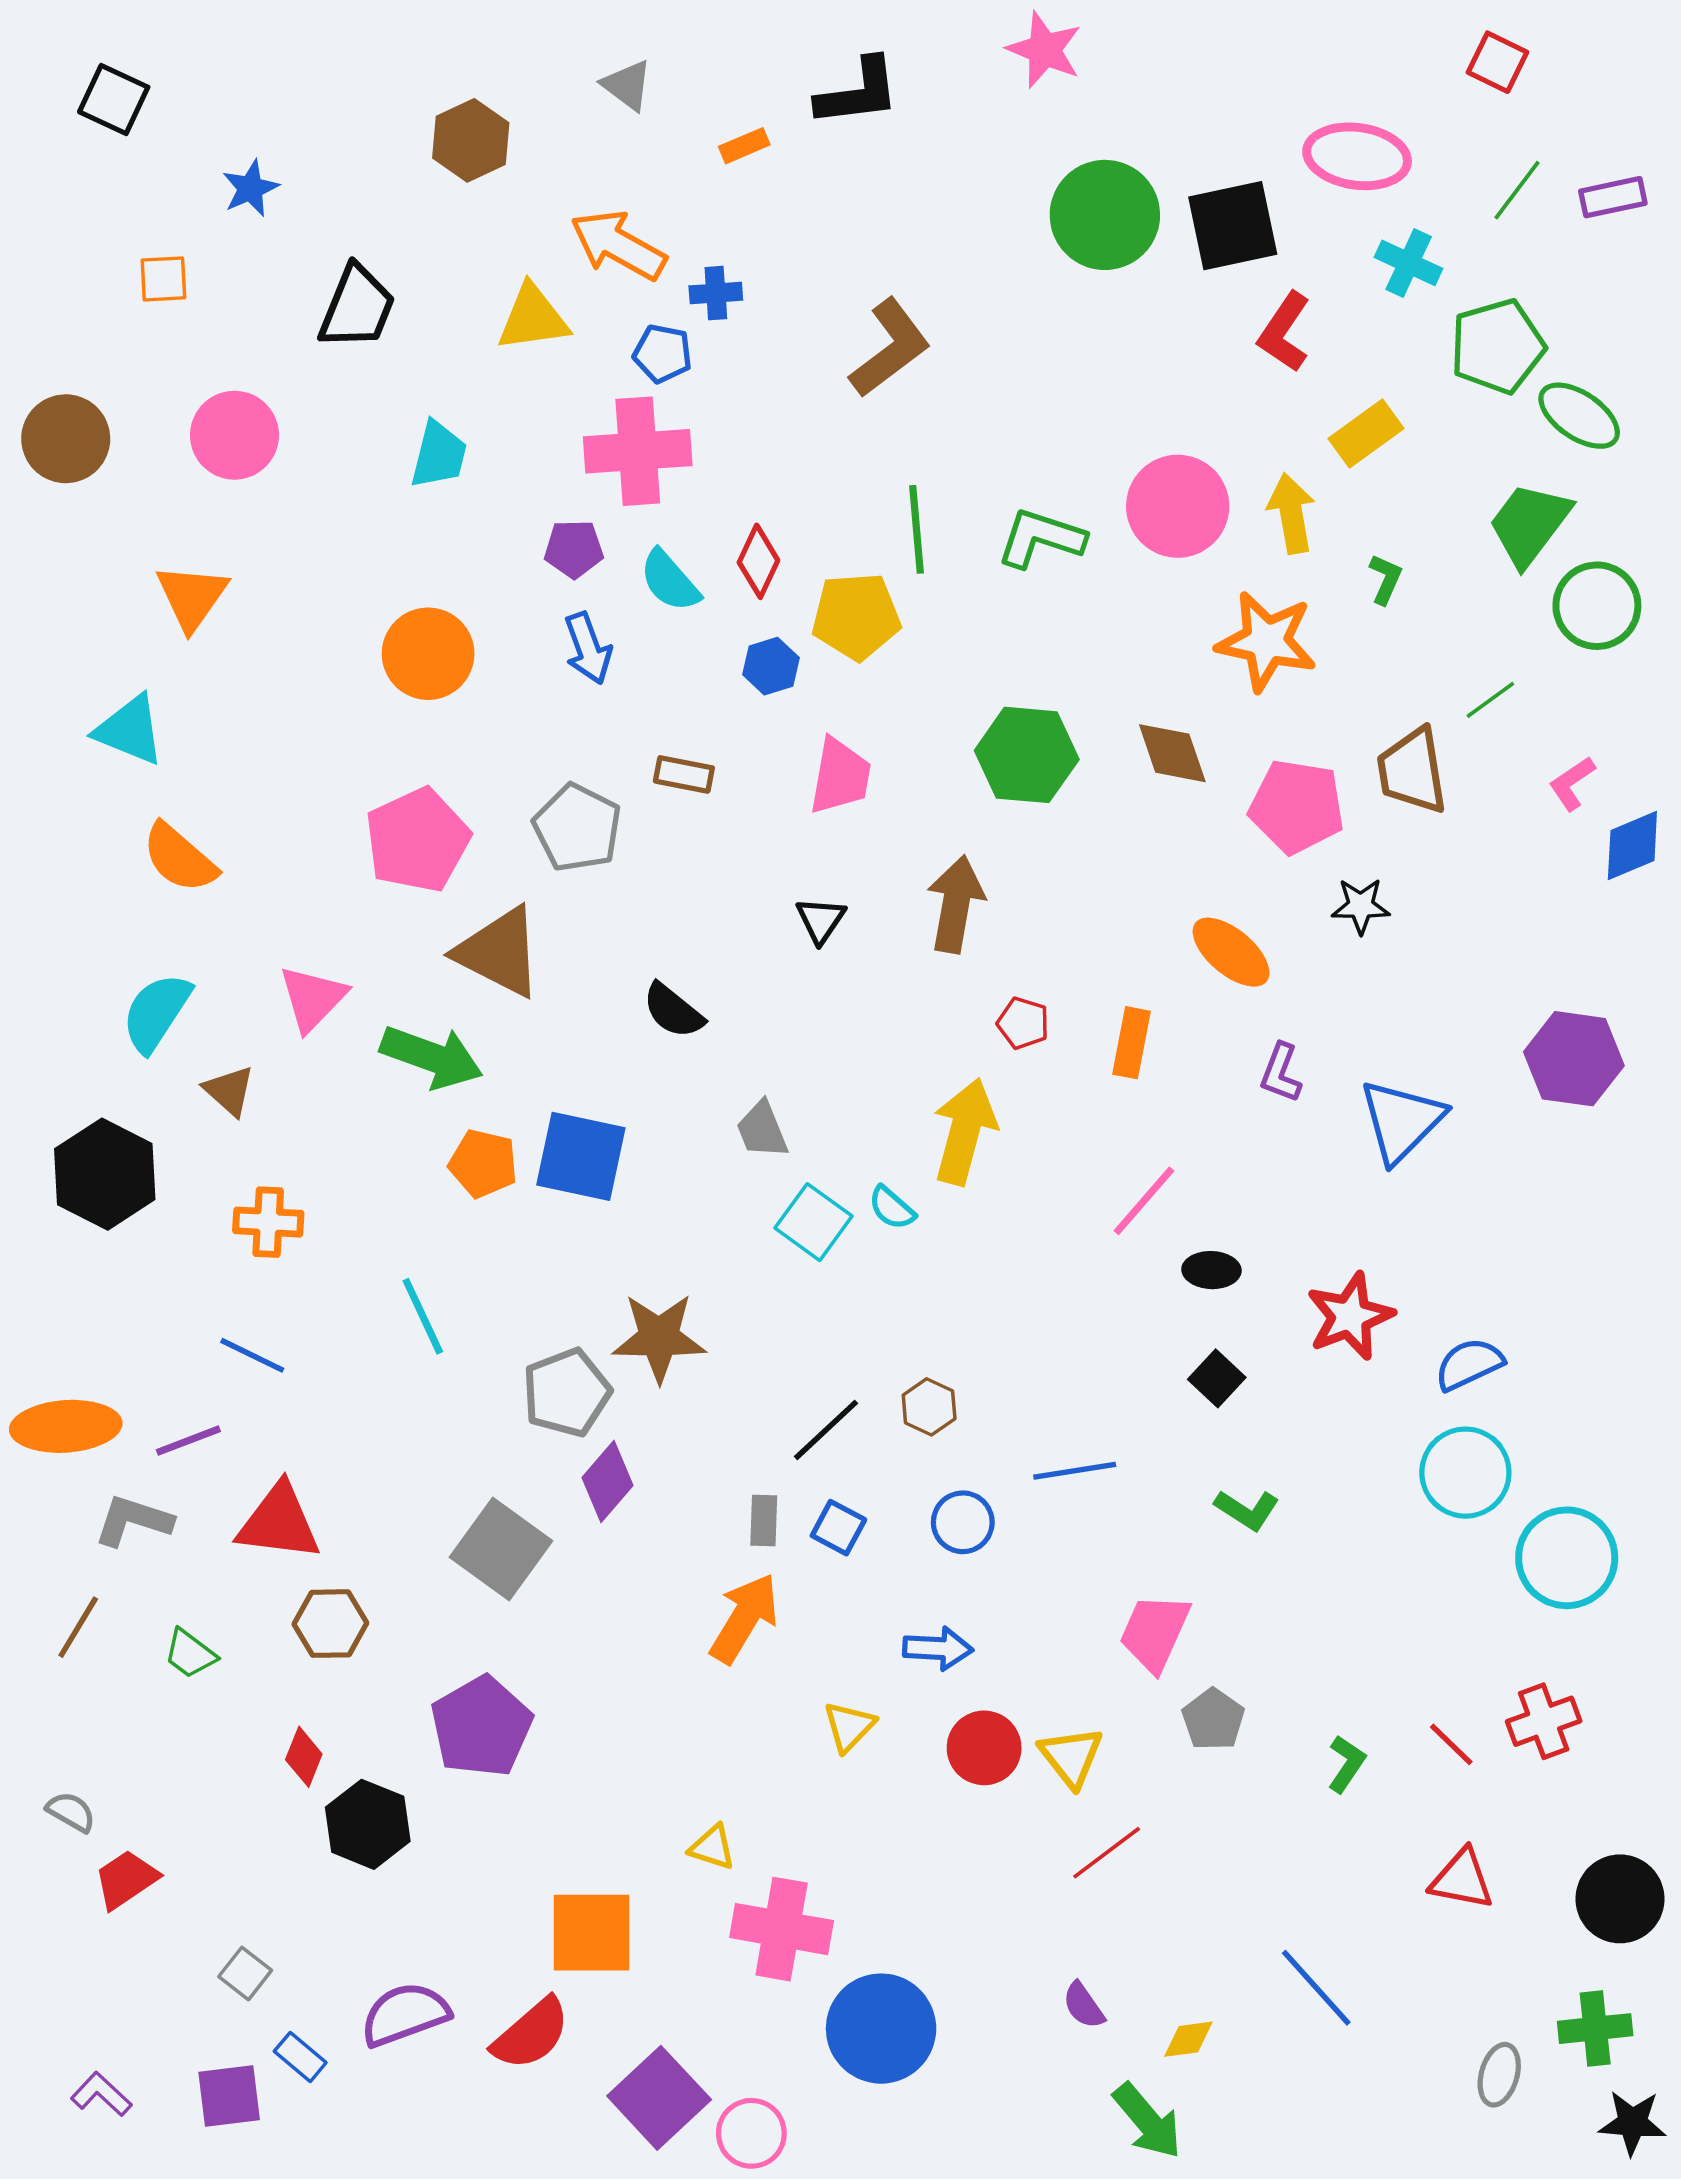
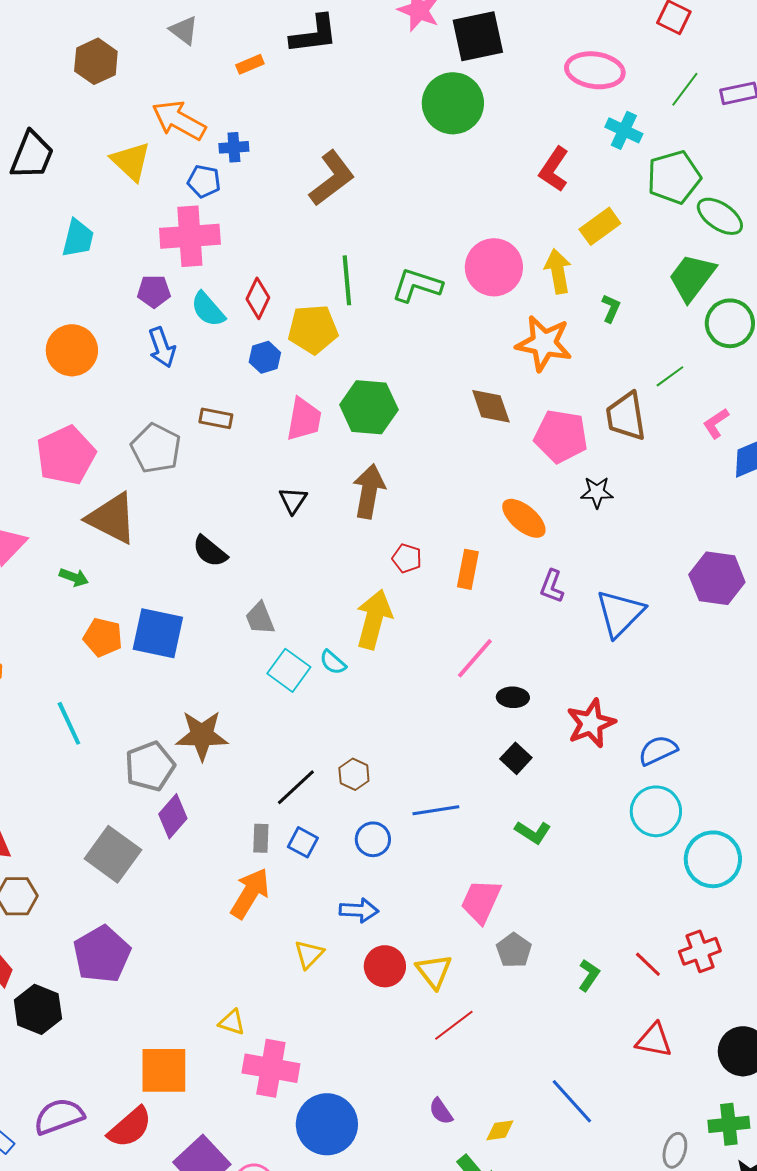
black square: (1233, 226) -> (478, 36), moved
yellow triangle: (533, 318) -> (131, 161), turned 51
green hexagon: (1027, 755) -> (369, 407), moved
green arrow: (432, 1057) -> (74, 577), size x0.5

